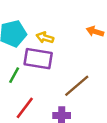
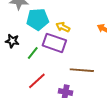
brown line: (77, 86) -> (82, 70), turned 35

